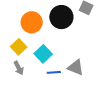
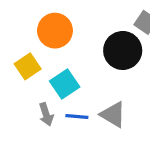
black circle: (61, 17) -> (123, 50), moved
gray arrow: (19, 68) -> (46, 114), moved

